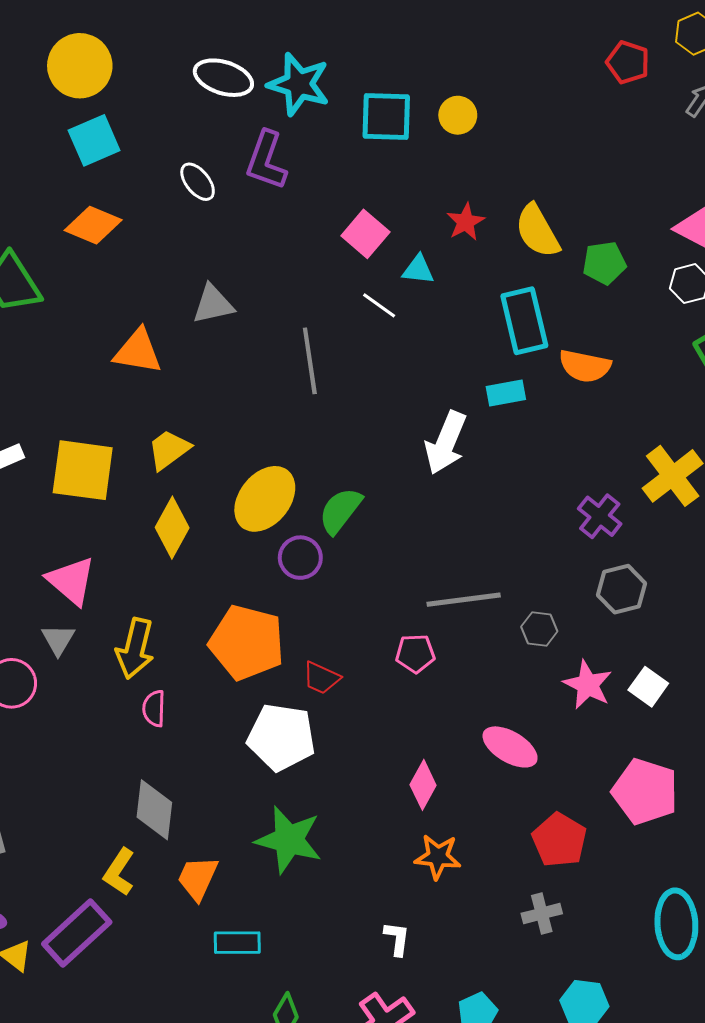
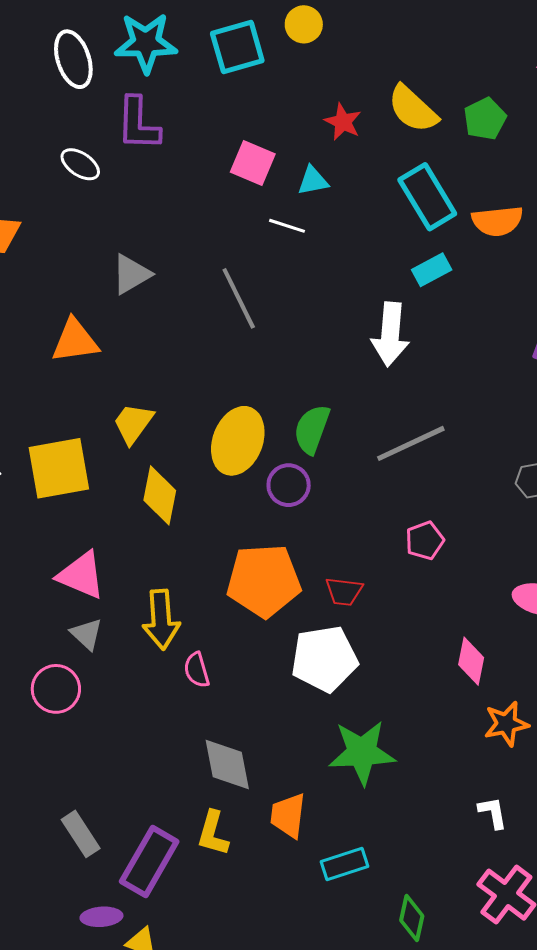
white ellipse: (223, 78) -> (73, 59), turned 72
gray line: (464, 600) -> (411, 443), moved
purple rectangle: (77, 933) -> (149, 862), moved

